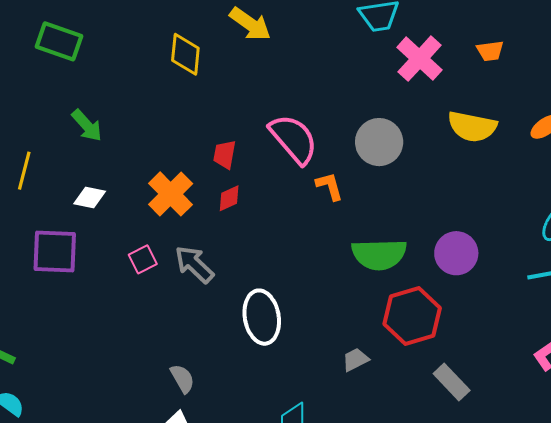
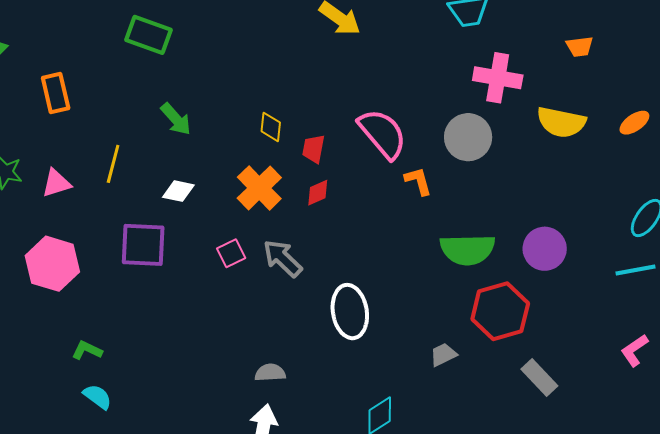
yellow diamond: (185, 54) -> (271, 127), moved, size x0.7
pink cross: (420, 59) -> (498, 78), moved, turned -33
gray semicircle: (182, 379) -> (270, 373), turned -64

